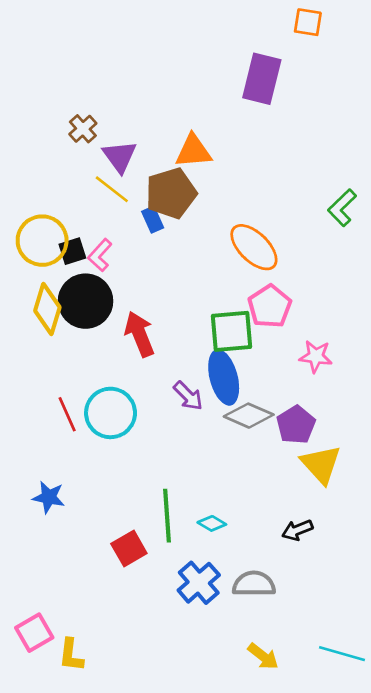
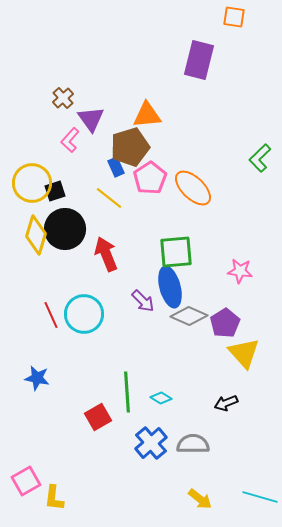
yellow line: (112, 189) -> (109, 198), moved
pink L-shape: (100, 255) -> (70, 140), moved
pink pentagon: (270, 306) -> (150, 178), moved

